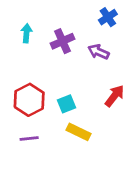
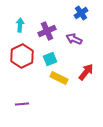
red hexagon: (29, 100) -> (22, 56), moved
cyan square: (66, 104) -> (50, 59), moved
yellow rectangle: (79, 132) -> (59, 78), moved

